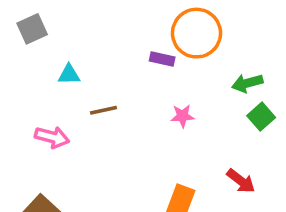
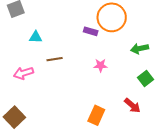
green square: (261, 117) -> (145, 79), moved
pink arrow: (52, 137) -> (23, 73), turned 144

